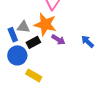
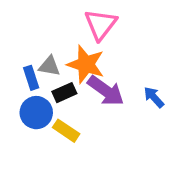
purple arrow: (58, 40) -> (106, 91), size x1.6
yellow rectangle: (34, 75) -> (66, 131), moved

